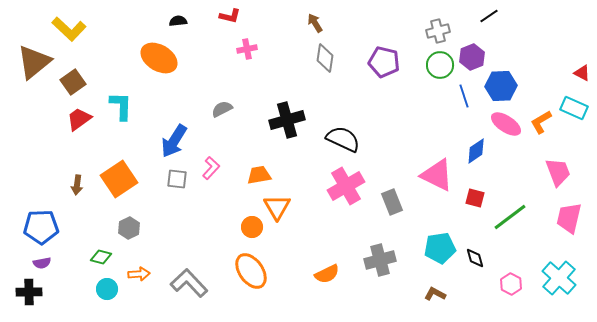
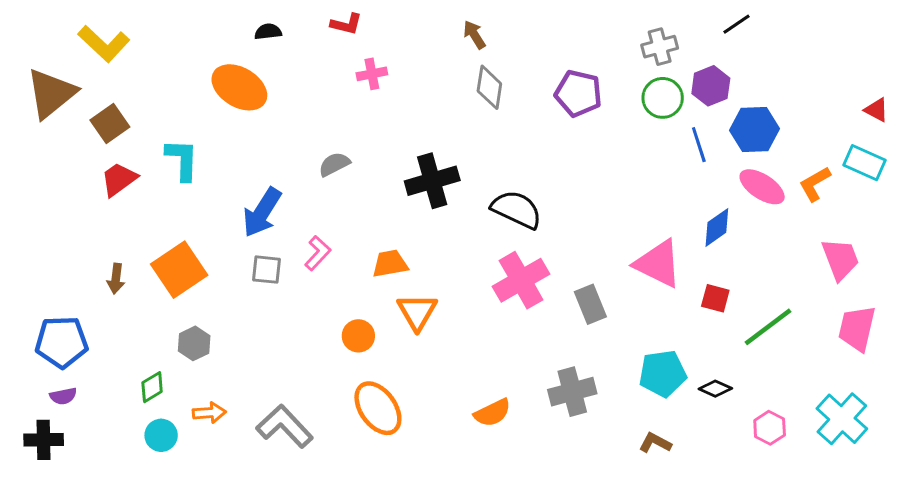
orange circle: (252, 227) -> (358, 336), moved
green diamond: (101, 257) -> (152, 387), turned -45
black diamond: (475, 258) -> (715, 389), turned -50

